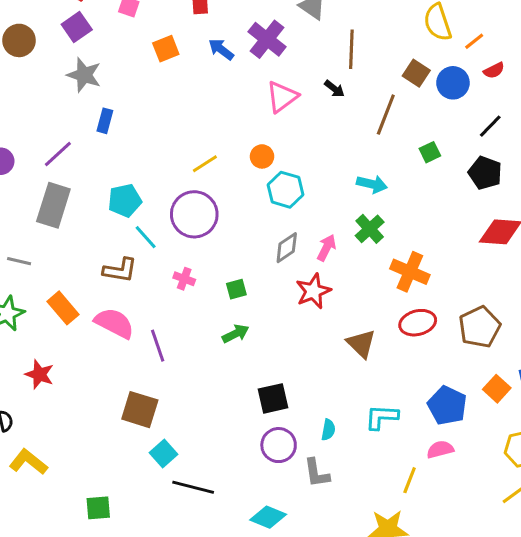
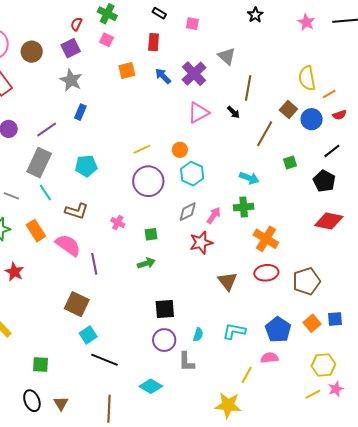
purple circle: (194, 214) -> (148, 181), moved
green cross: (370, 229) -> (244, 207), turned 30
cyan line: (146, 237) -> (45, 192), moved

